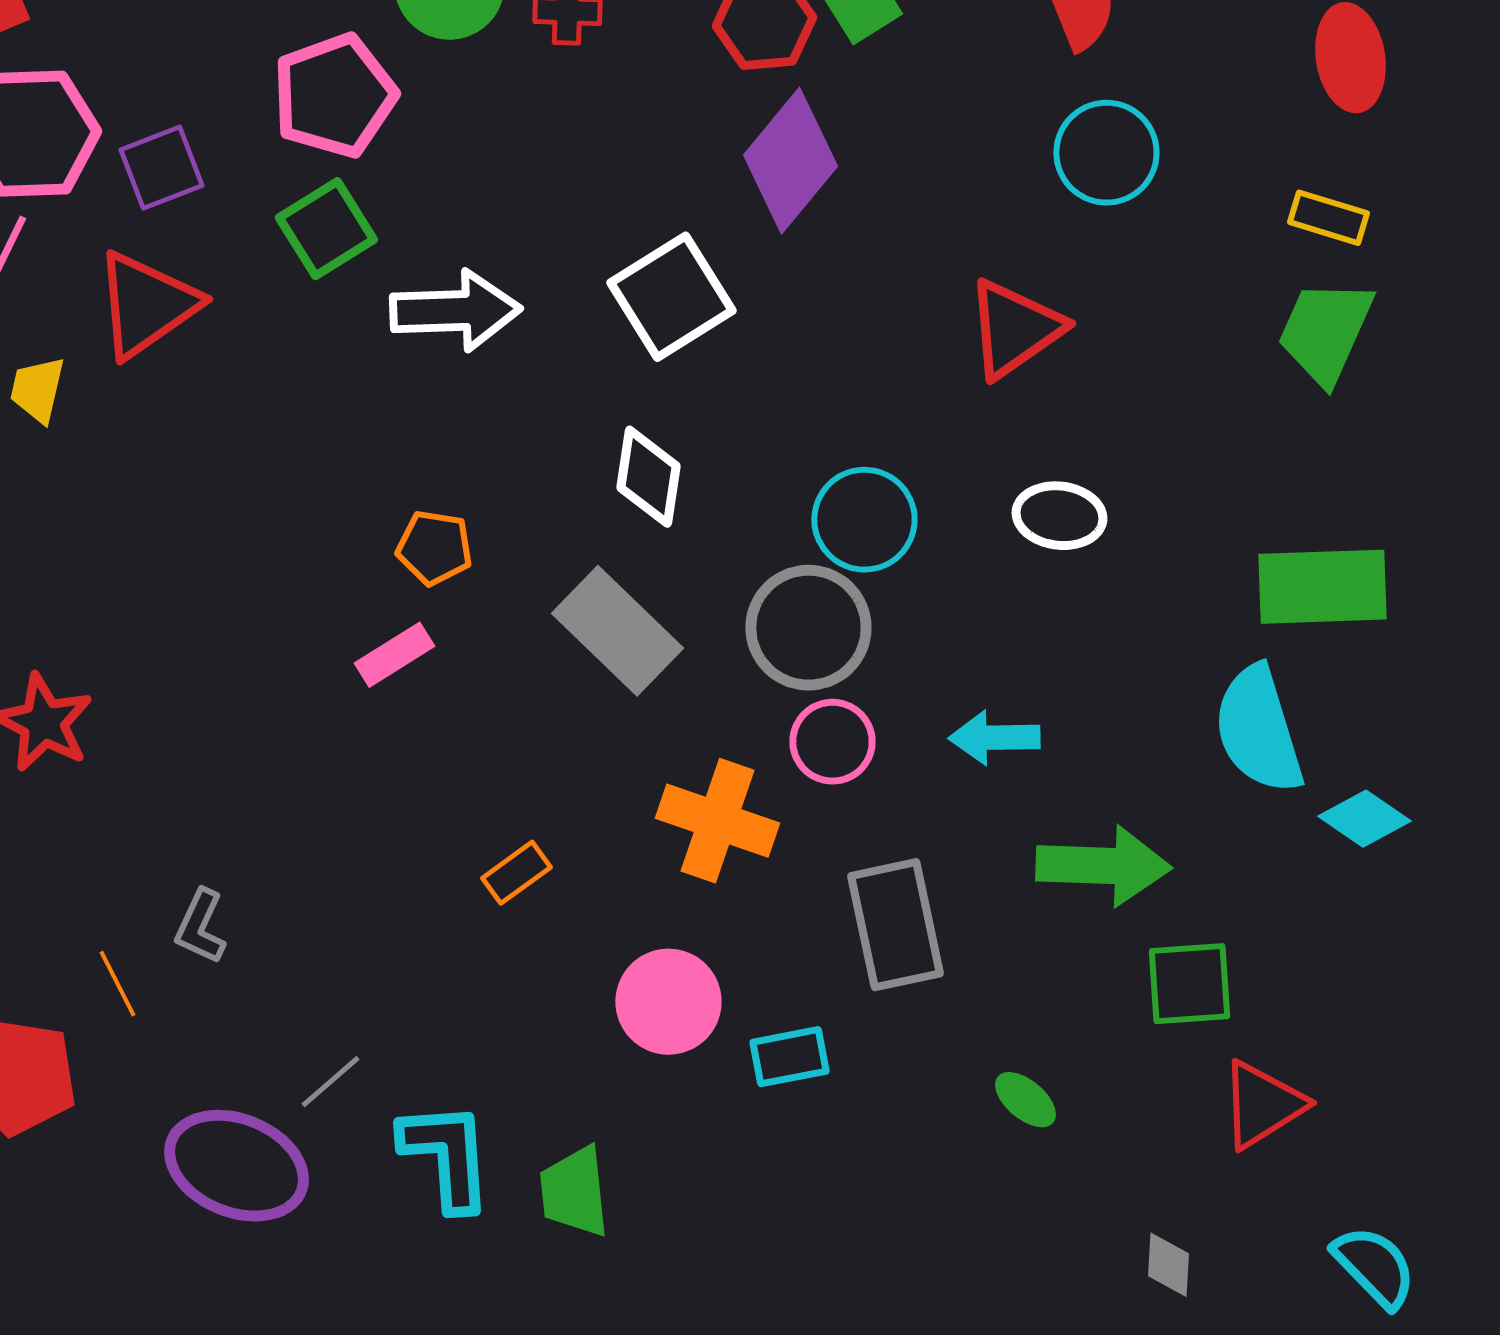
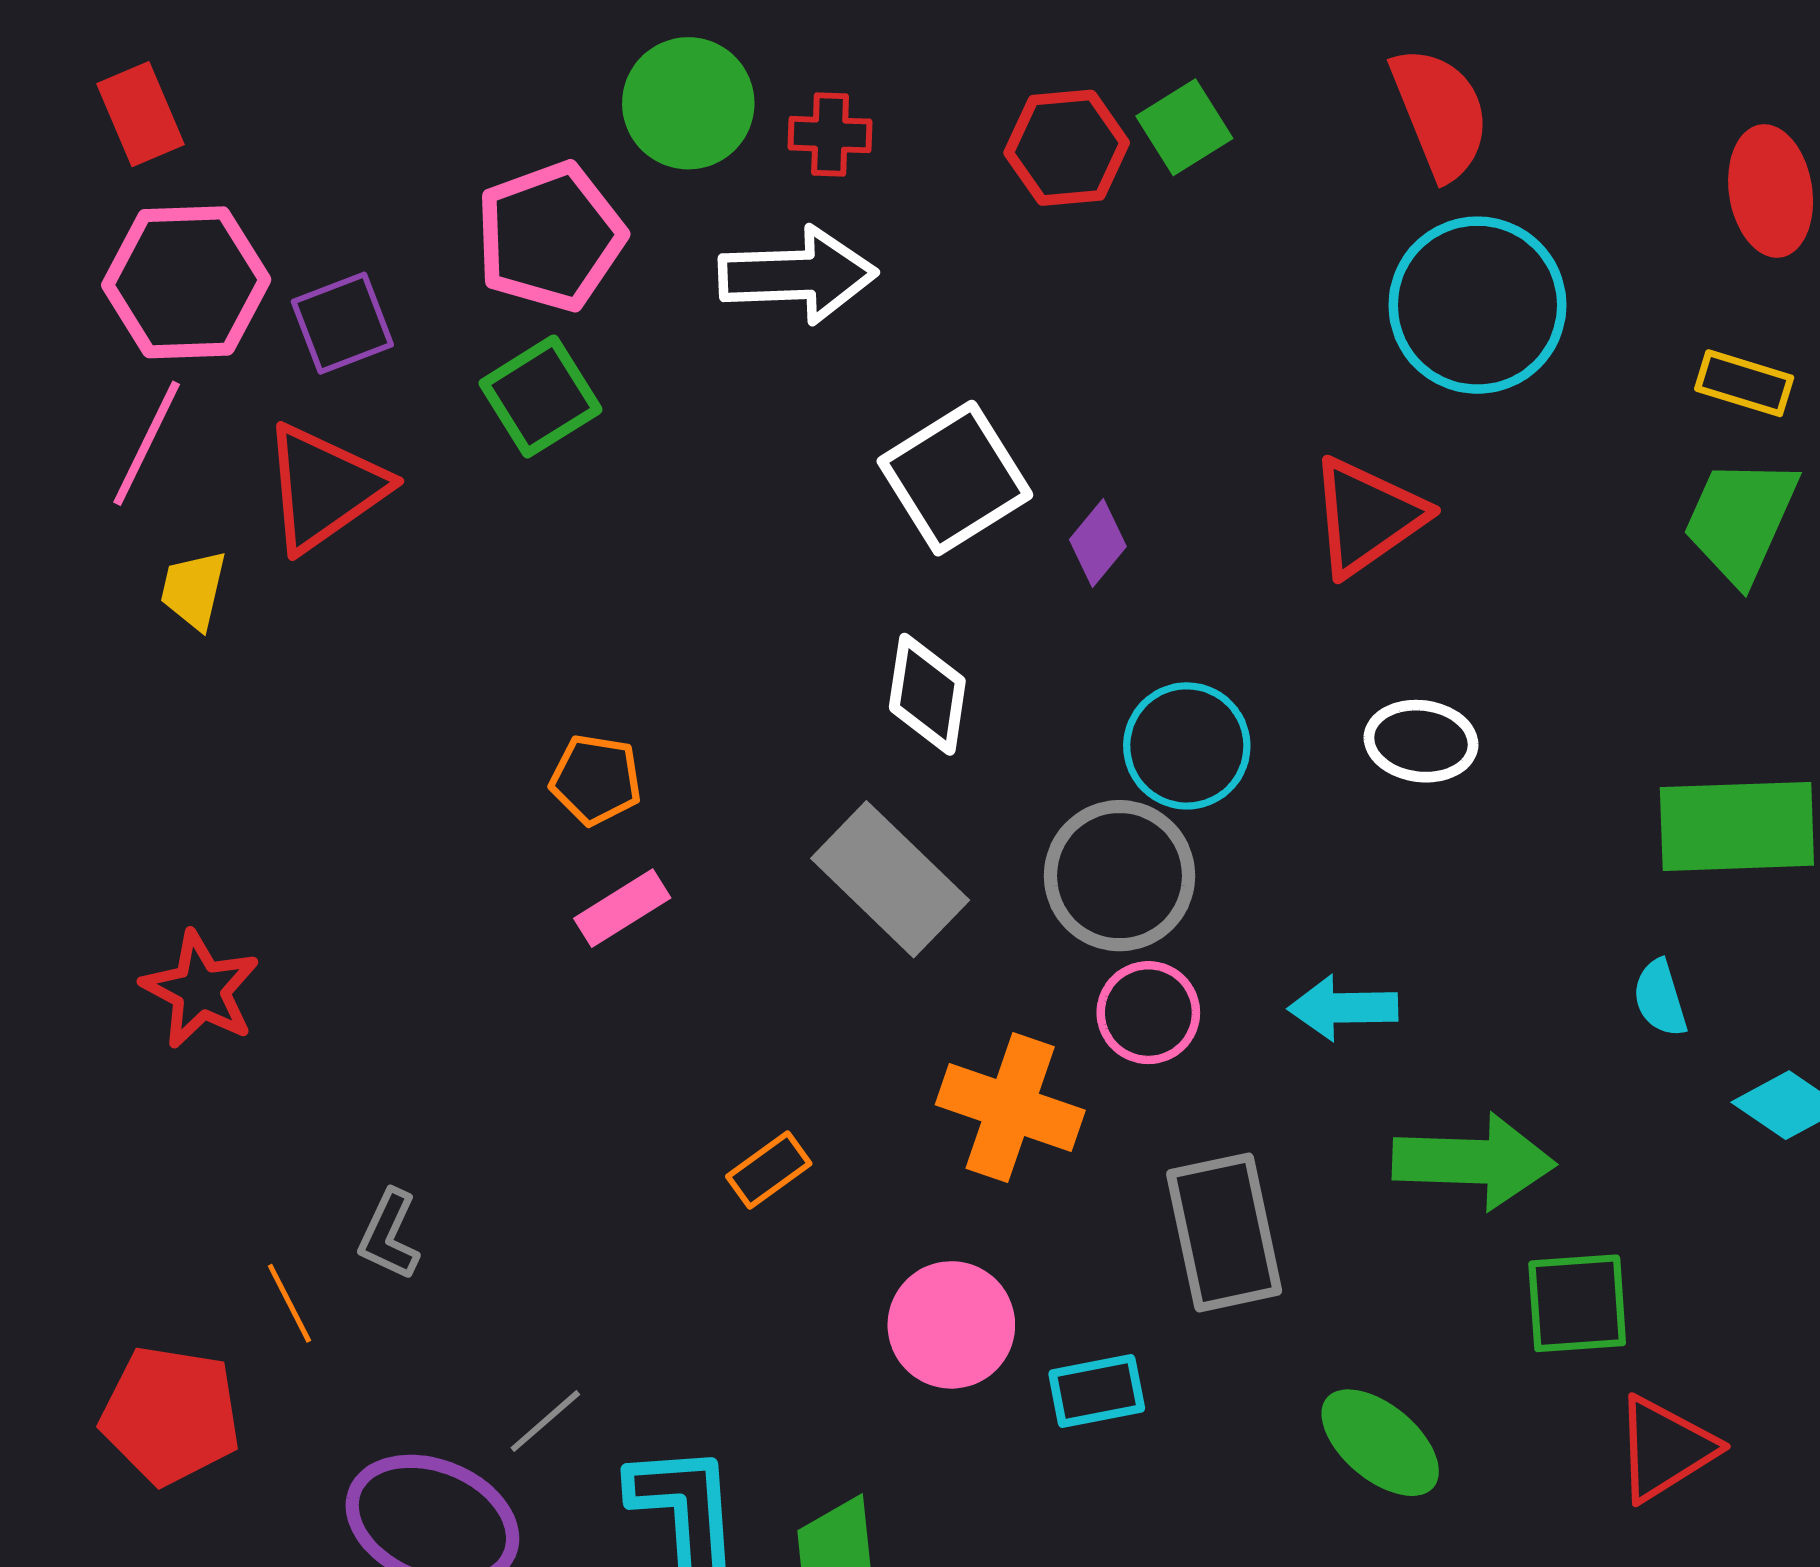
cyan circle: (1106, 153) -> (1477, 305), size x1.4
purple diamond: (790, 161) -> (1098, 543), moved, size x0.5
white arrow: (455, 311) -> (798, 275), moved
orange pentagon: (434, 548) -> (596, 780), moved
cyan semicircle: (1258, 730) -> (1660, 998), size x0.5
green ellipse: (1025, 1100) -> (1380, 1443), size x1.6

